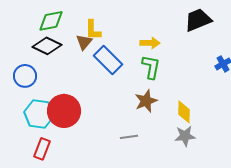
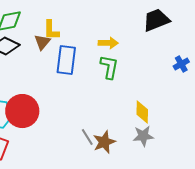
blue rectangle: (108, 60) -> (66, 60), turned 52
brown star: (146, 101) -> (104, 142), moved
gray line: (129, 137) -> (87, 137), turned 66

